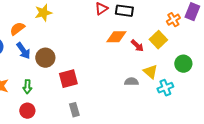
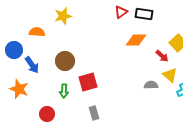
orange semicircle: (17, 29) -> (37, 32), turned 42
red arrow: (137, 46) -> (162, 56), moved
blue arrow: (23, 51) -> (32, 65), moved
green arrow: (27, 87) -> (64, 91), moved

